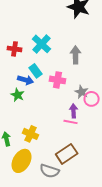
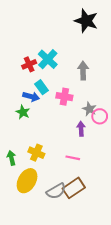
red cross: (15, 49) -> (29, 64), moved, turned -32
pink line: (71, 122) -> (73, 158), moved
brown rectangle: (67, 154) -> (74, 188), moved
gray semicircle: (50, 171) -> (56, 191), turned -48

